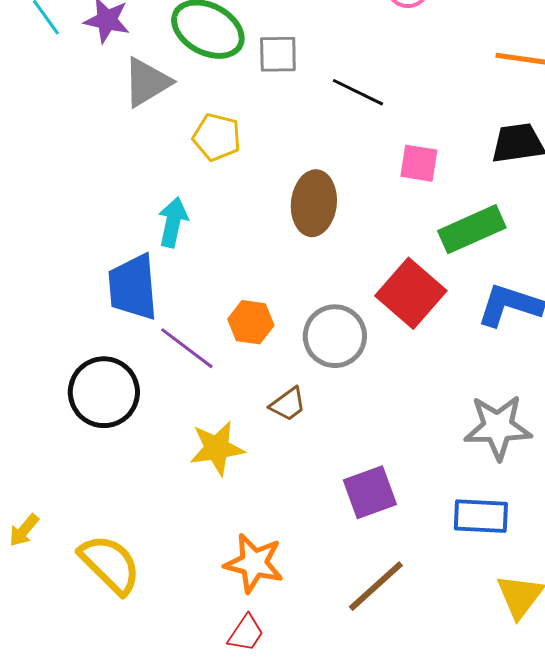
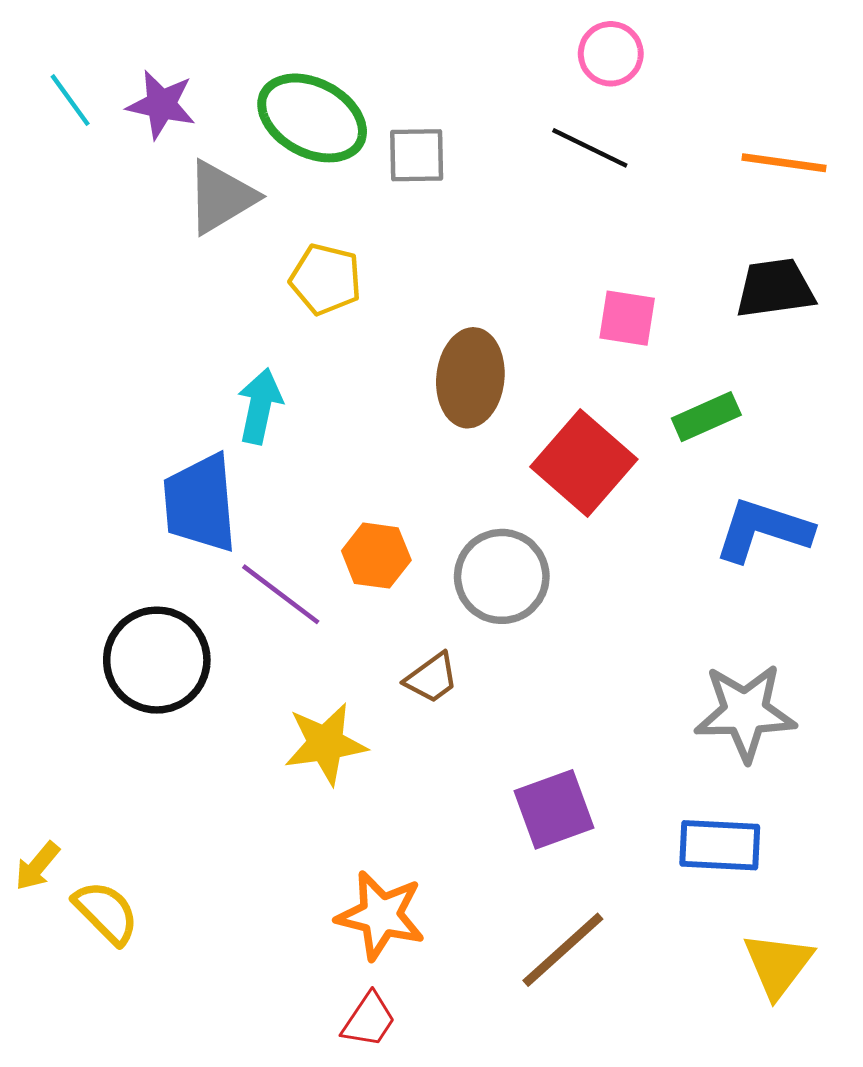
black line: (358, 92) -> (590, 148), moved
green rectangle: (472, 229) -> (706, 417), size x0.7
red square: (411, 293) -> (584, 463), moved
yellow semicircle: (110, 564) -> (106, 912), moved, size x0.7

